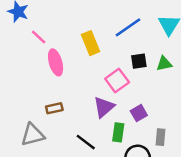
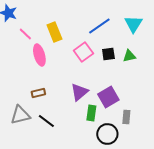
yellow rectangle: (91, 43) -> (54, 32), moved
pink square: (117, 80) -> (83, 52), moved
purple square: (139, 113) -> (108, 97), size x1.5
black line: (86, 142) -> (46, 121), moved

